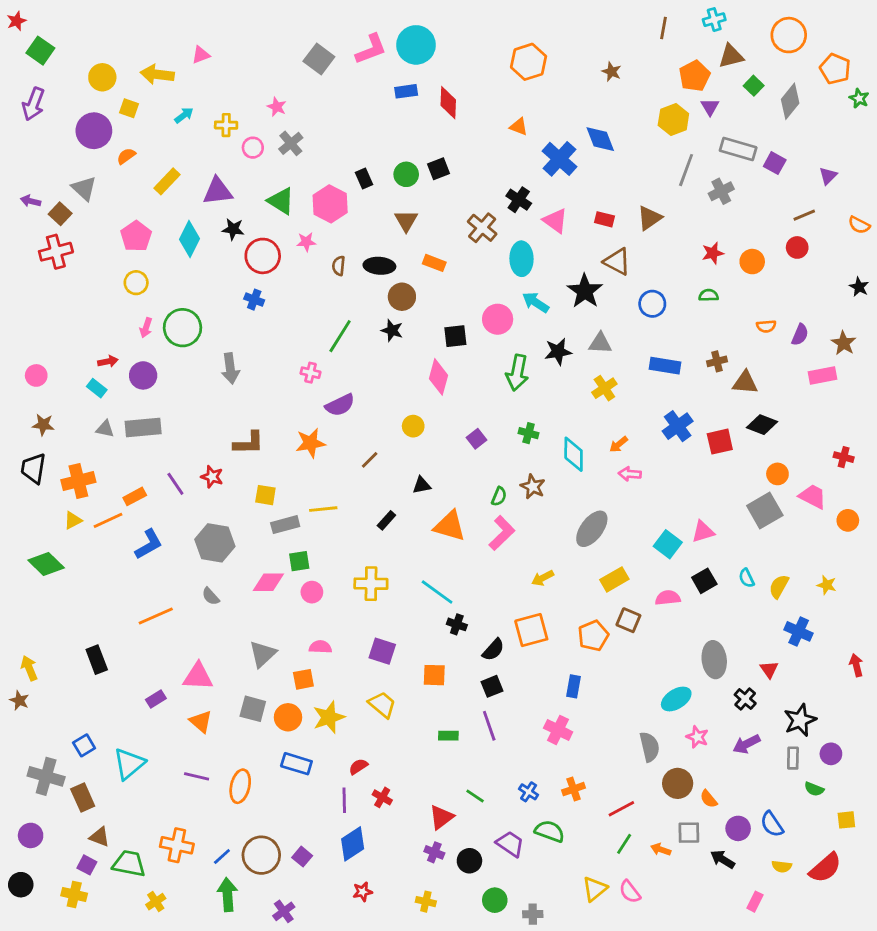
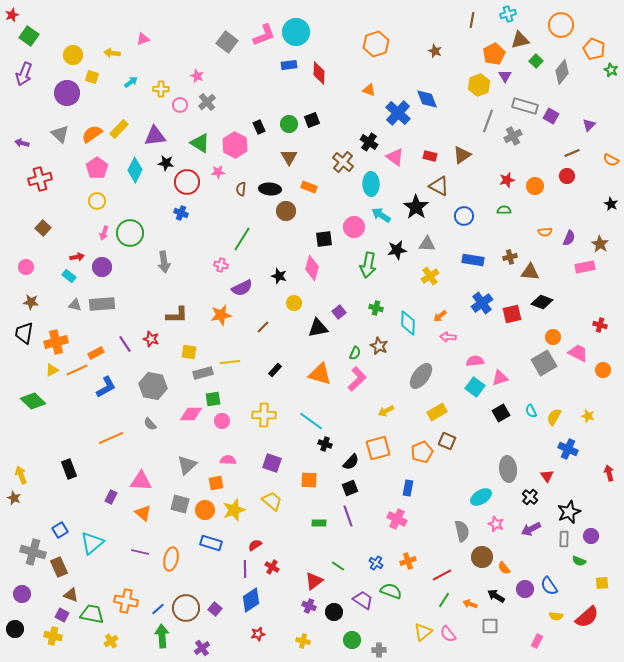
yellow arrow: (157, 74) -> (112, 53), size x0.7
orange semicircle: (126, 156) -> (92, 134), moved, size x1.5
brown square: (60, 214) -> (43, 228), moved
black star: (392, 330) -> (279, 276), moved
black triangle: (422, 485) -> (318, 328), moved, size x1.5
pink semicircle: (668, 598) -> (475, 361), moved
purple rectangle: (156, 699) -> (111, 497), turned -32
gray square: (689, 833) -> (490, 626), moved
black arrow: (723, 859) -> (496, 596), moved

